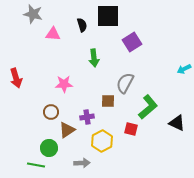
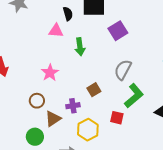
pink triangle: (53, 34) -> (56, 31), moved
gray semicircle: (125, 83) -> (123, 70), moved
pink star: (64, 84) -> (50, 73), turned -30
brown square: (108, 101) -> (94, 90), turned -32

